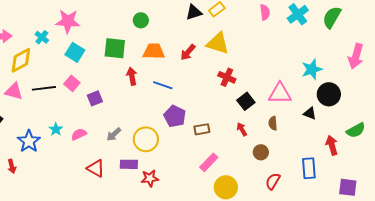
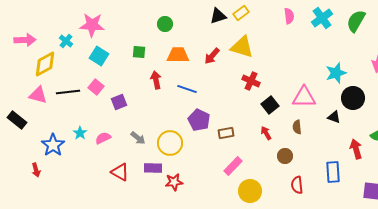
green square: (115, 48) -> (139, 52), size x0.6
gray arrow: (114, 134) -> (138, 138), turned -98
red semicircle: (273, 181) -> (297, 185), turned -36

